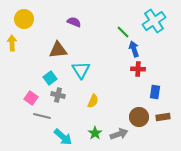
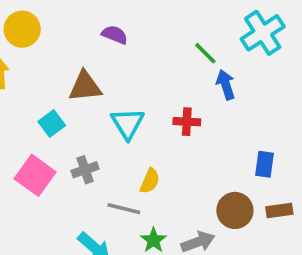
red cross: (138, 69) -> (187, 122), moved
cyan square: (50, 78) -> (52, 124), moved
gray cross: (58, 95) -> (85, 170), turned -32
pink square: (31, 98) -> (35, 175), size x1.5
gray line: (42, 116) -> (124, 209), moved

